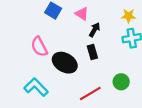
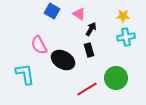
green circle: (121, 82) -> (116, 78), size x1.5
cyan L-shape: (36, 87) -> (25, 74), moved, turned 35

